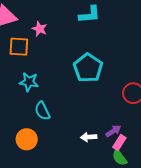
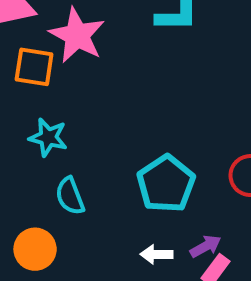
pink star: (39, 29) -> (77, 35), size x1.8
cyan pentagon: (88, 68) -> (166, 184), moved

